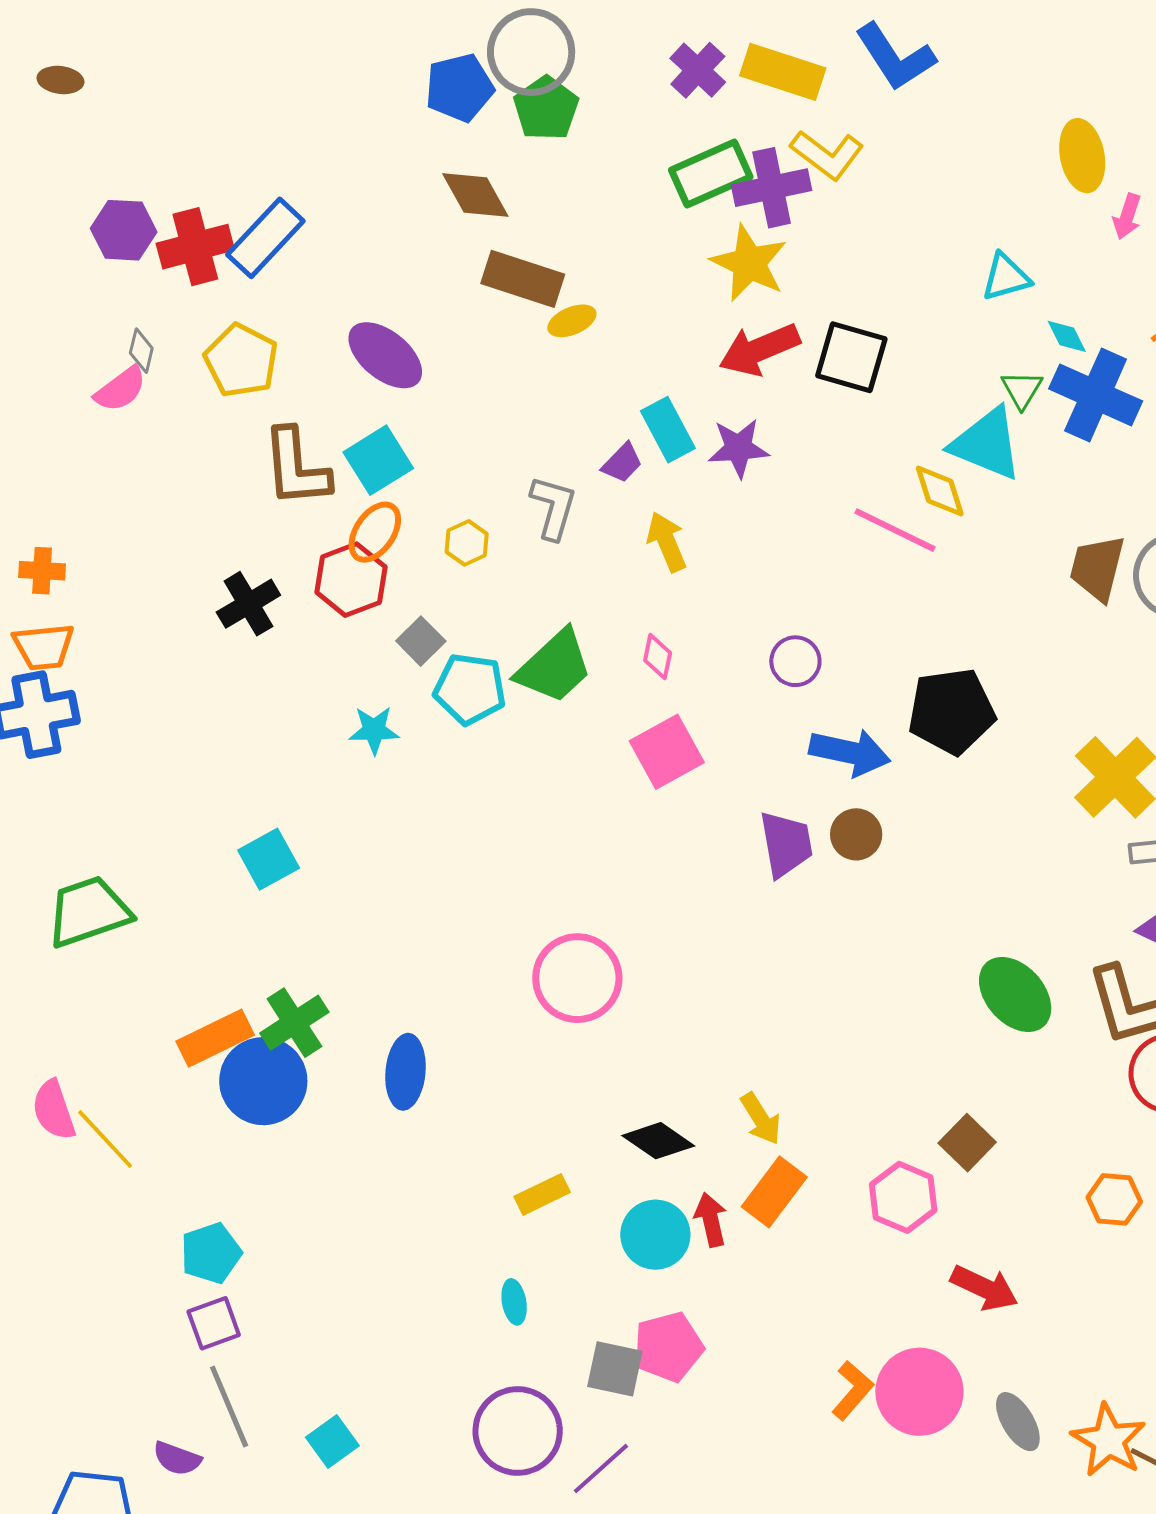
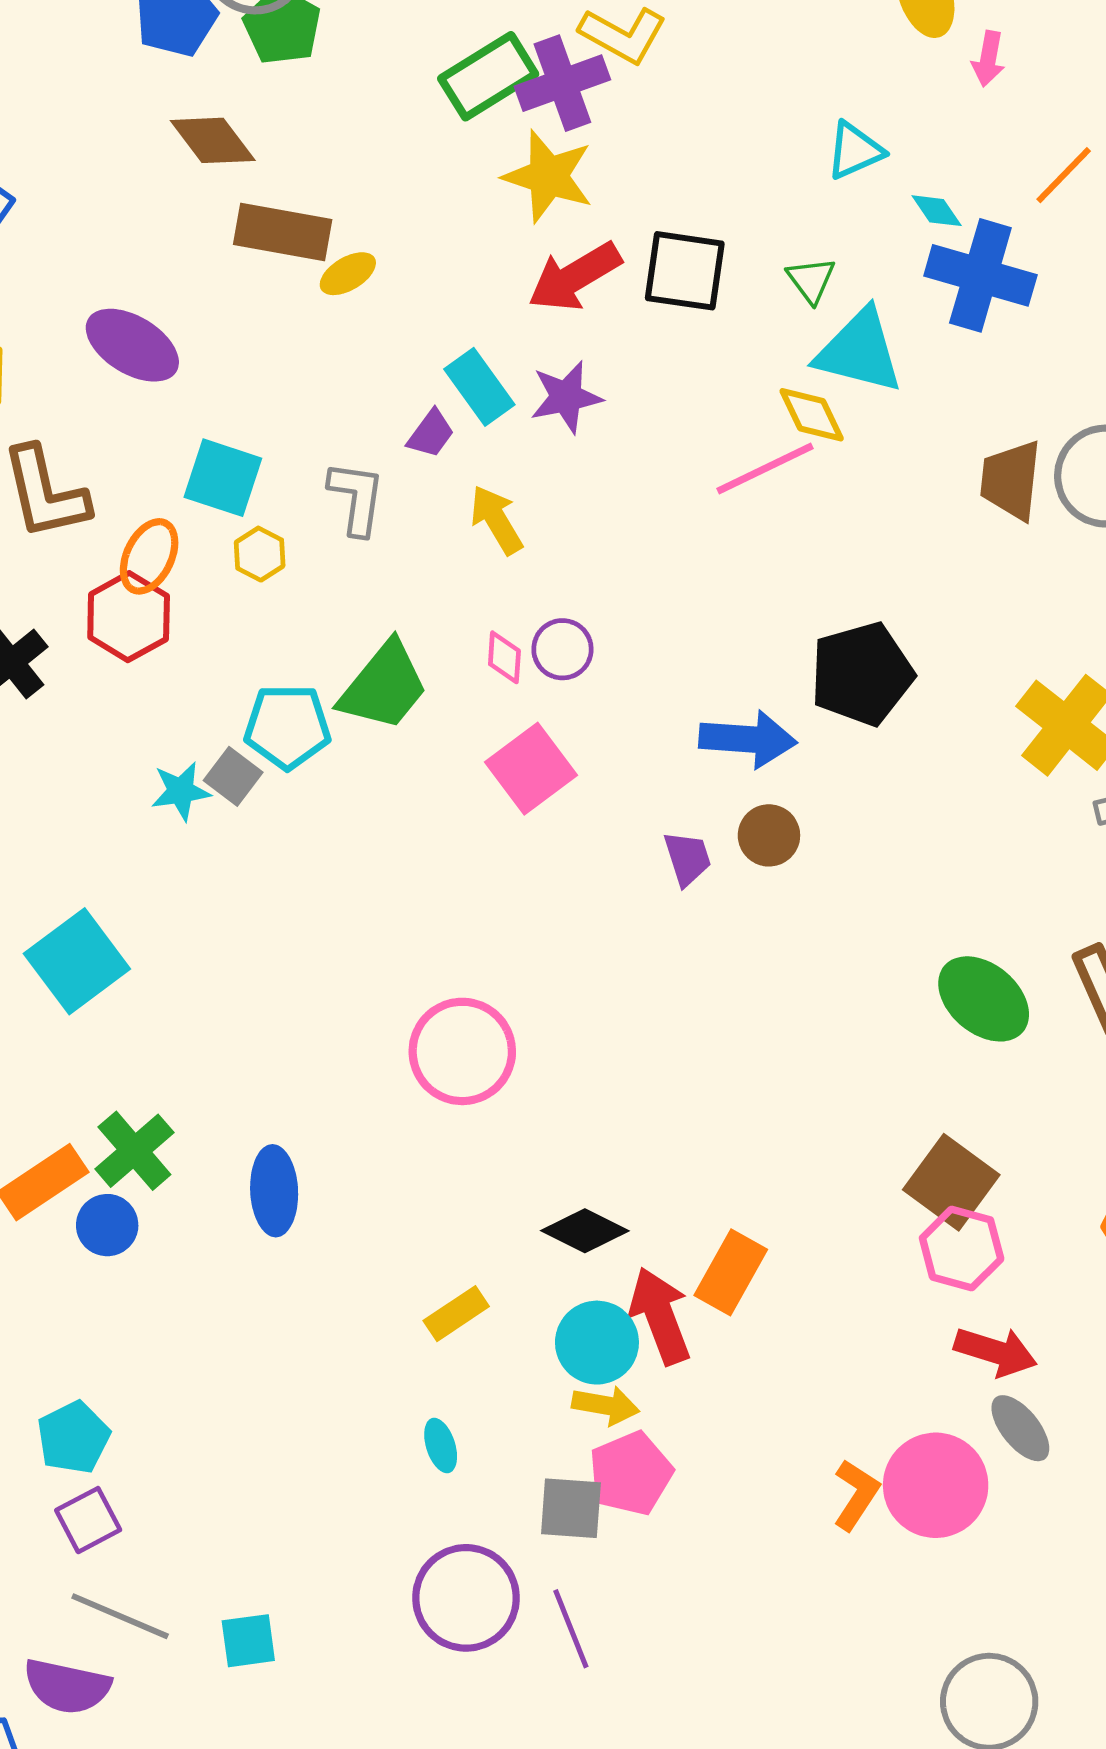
green triangle: (1022, 389) -> (811, 280), moved
cyan square: (378, 460) -> (223, 478), moved, turned -32
pink line: (895, 530) -> (765, 468), turned -44
gray square: (421, 641) -> (233, 776), moved
purple circle: (795, 661) -> (562, 649), moved
purple trapezoid: (786, 844) -> (687, 858), size x0.7
cyan square: (269, 859) -> (77, 961), size x1.4
blue circle: (263, 1081) -> (107, 1225), size x0.6
yellow arrow: (761, 1119) -> (606, 1405), moved, turned -40
brown square: (967, 1143) -> (951, 1182), size x1.4
pink hexagon: (903, 1197) -> (962, 1248), moved
red arrow: (711, 1220) -> (660, 1316), size x1.5
gray line: (229, 1406) -> (120, 1616), turned -36
gray ellipse: (1018, 1422) -> (1020, 1428), moved
cyan square: (332, 1441) -> (248, 1641), turned 36
purple semicircle: (177, 1458) -> (67, 1686), size x1.5
purple line: (601, 1469) -> (571, 1629), turned -62

